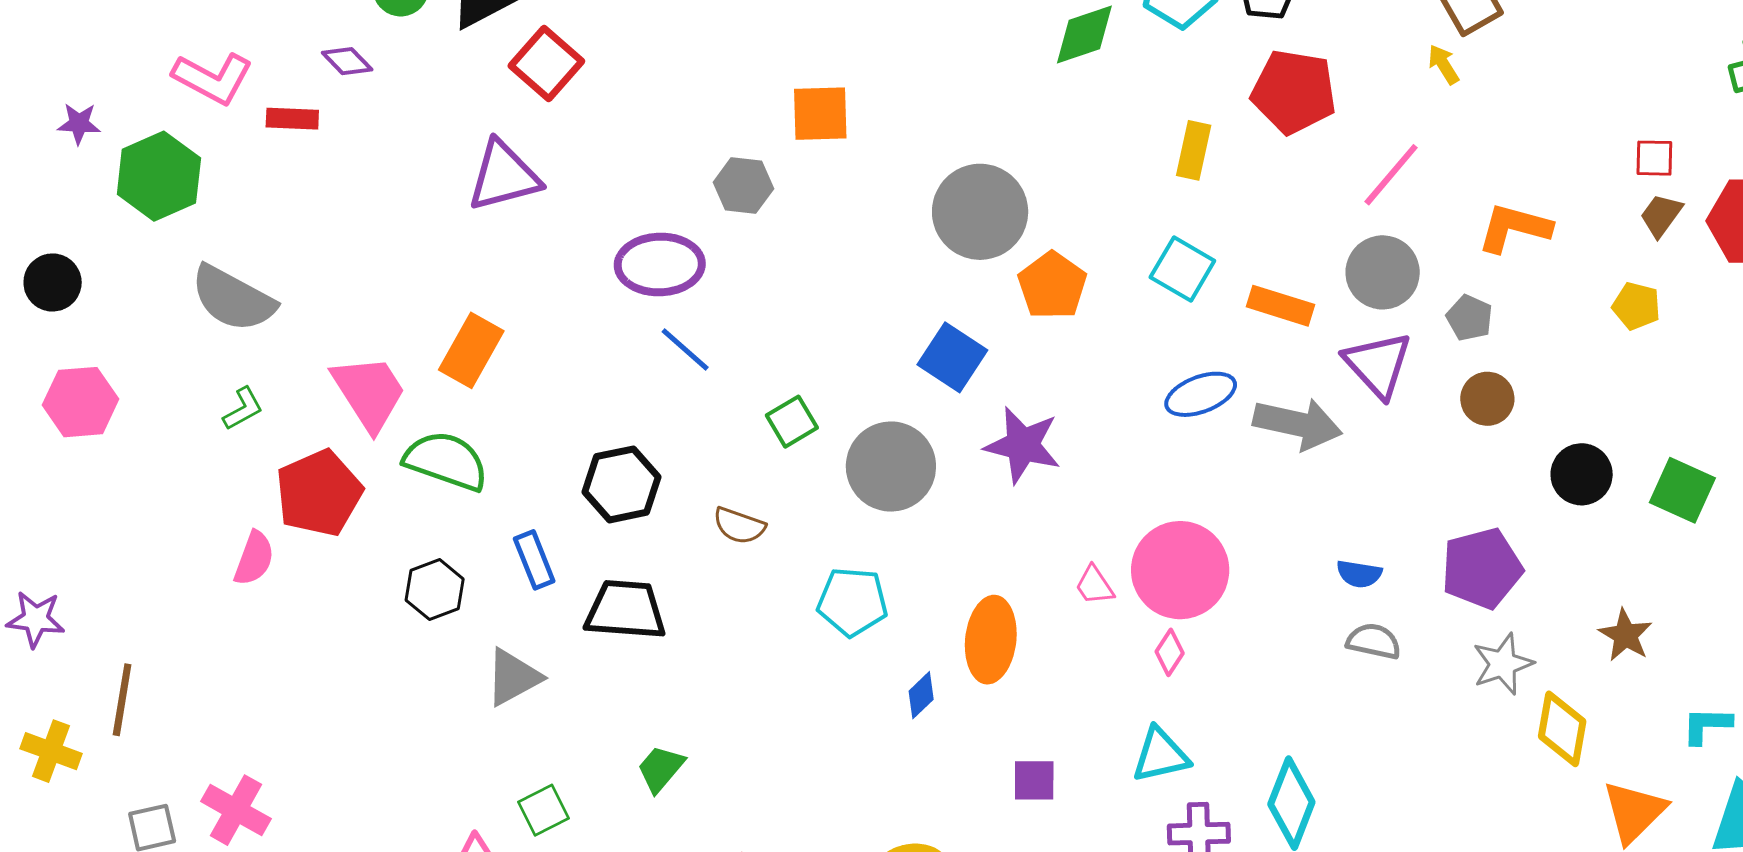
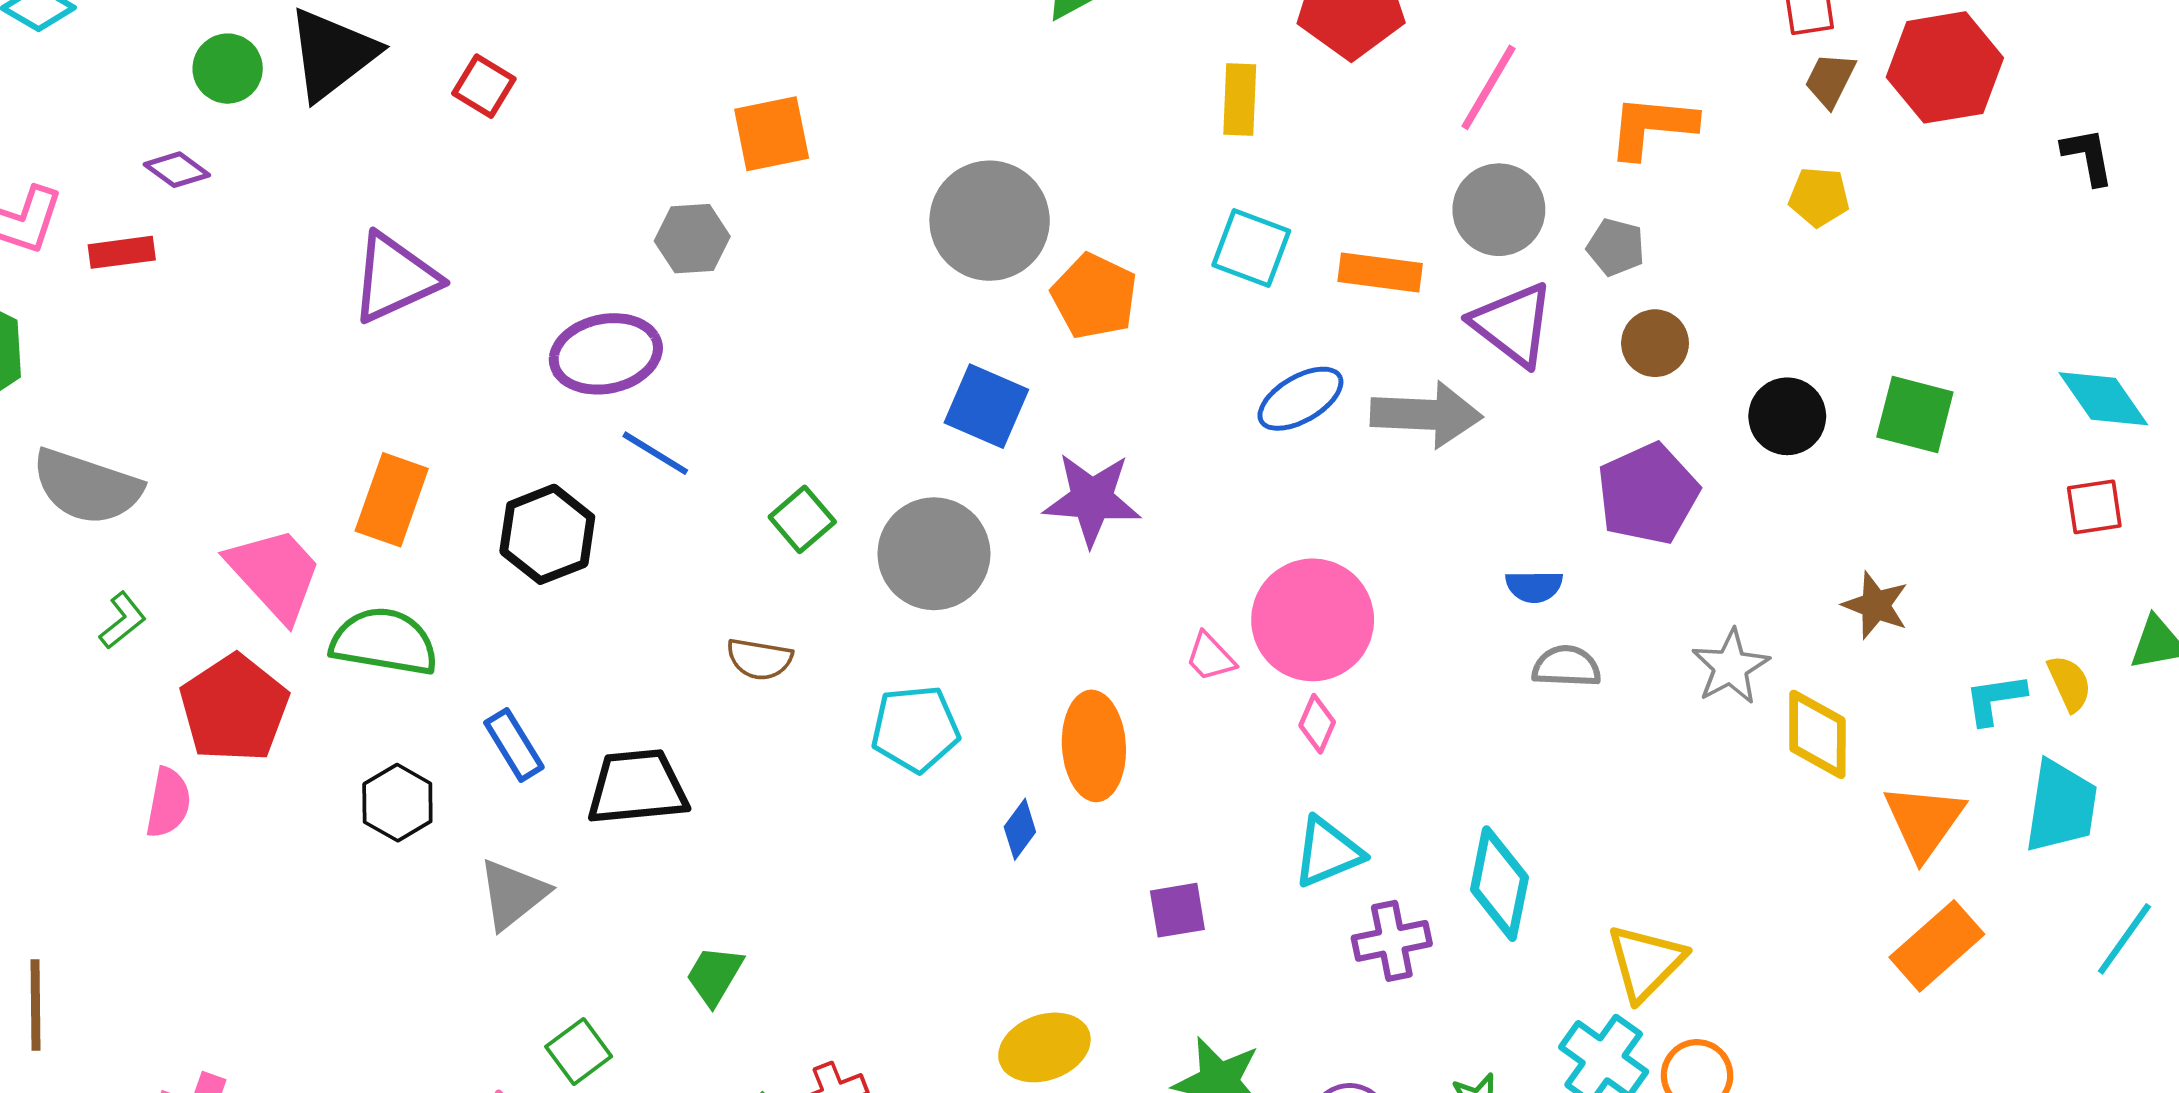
red square: (546, 63) -> (484, 86), moved, size x0.7
black hexagon: (621, 484) -> (547, 534), moved
purple pentagon: (1482, 568) -> (1648, 494), moved

